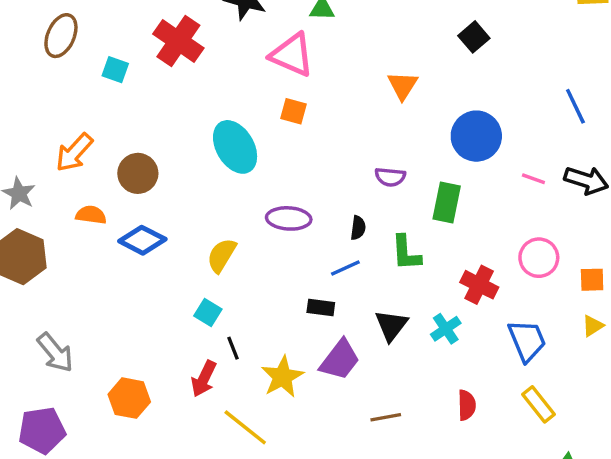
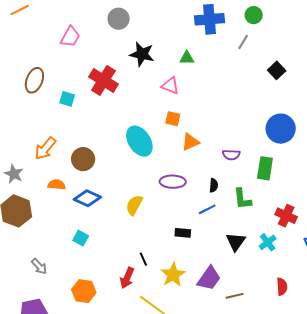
pink triangle: (292, 55) -> (170, 86), size x0.7
orange triangle: (403, 85) -> (190, 142), moved, turned 36
black rectangle: (321, 307) -> (183, 233), moved
cyan square: (208, 312) -> (81, 238), moved
gray arrow: (55, 353) -> (39, 266), size x0.7
purple trapezoid: (340, 360) -> (209, 278), moved

